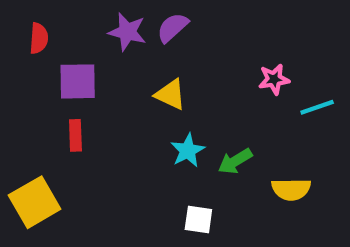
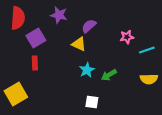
purple semicircle: (173, 28) -> (89, 26), moved
red semicircle: (39, 38) -> (18, 18), size x1.6
purple square: (78, 81) -> (36, 38), turned -30
yellow semicircle: (291, 189) -> (149, 79), moved

